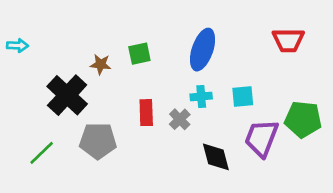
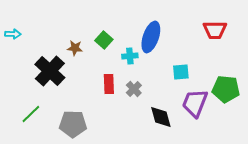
green square: (139, 54) -> (104, 40), turned -36
cyan cross: (201, 96) -> (130, 56), moved
gray pentagon: (98, 141) -> (73, 124), moved

